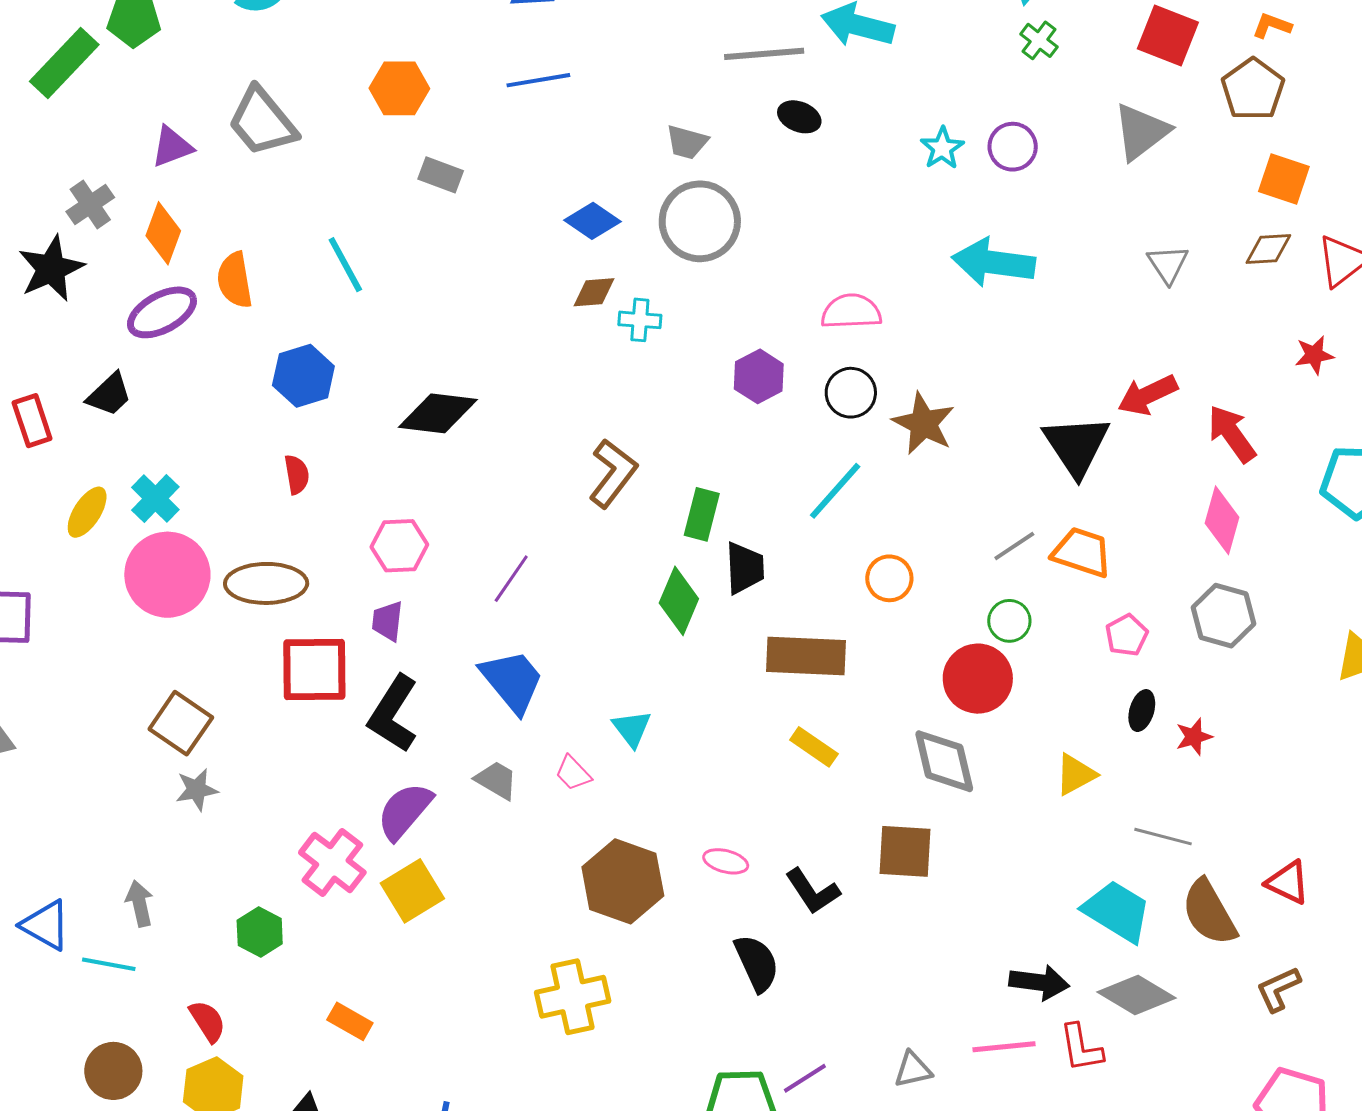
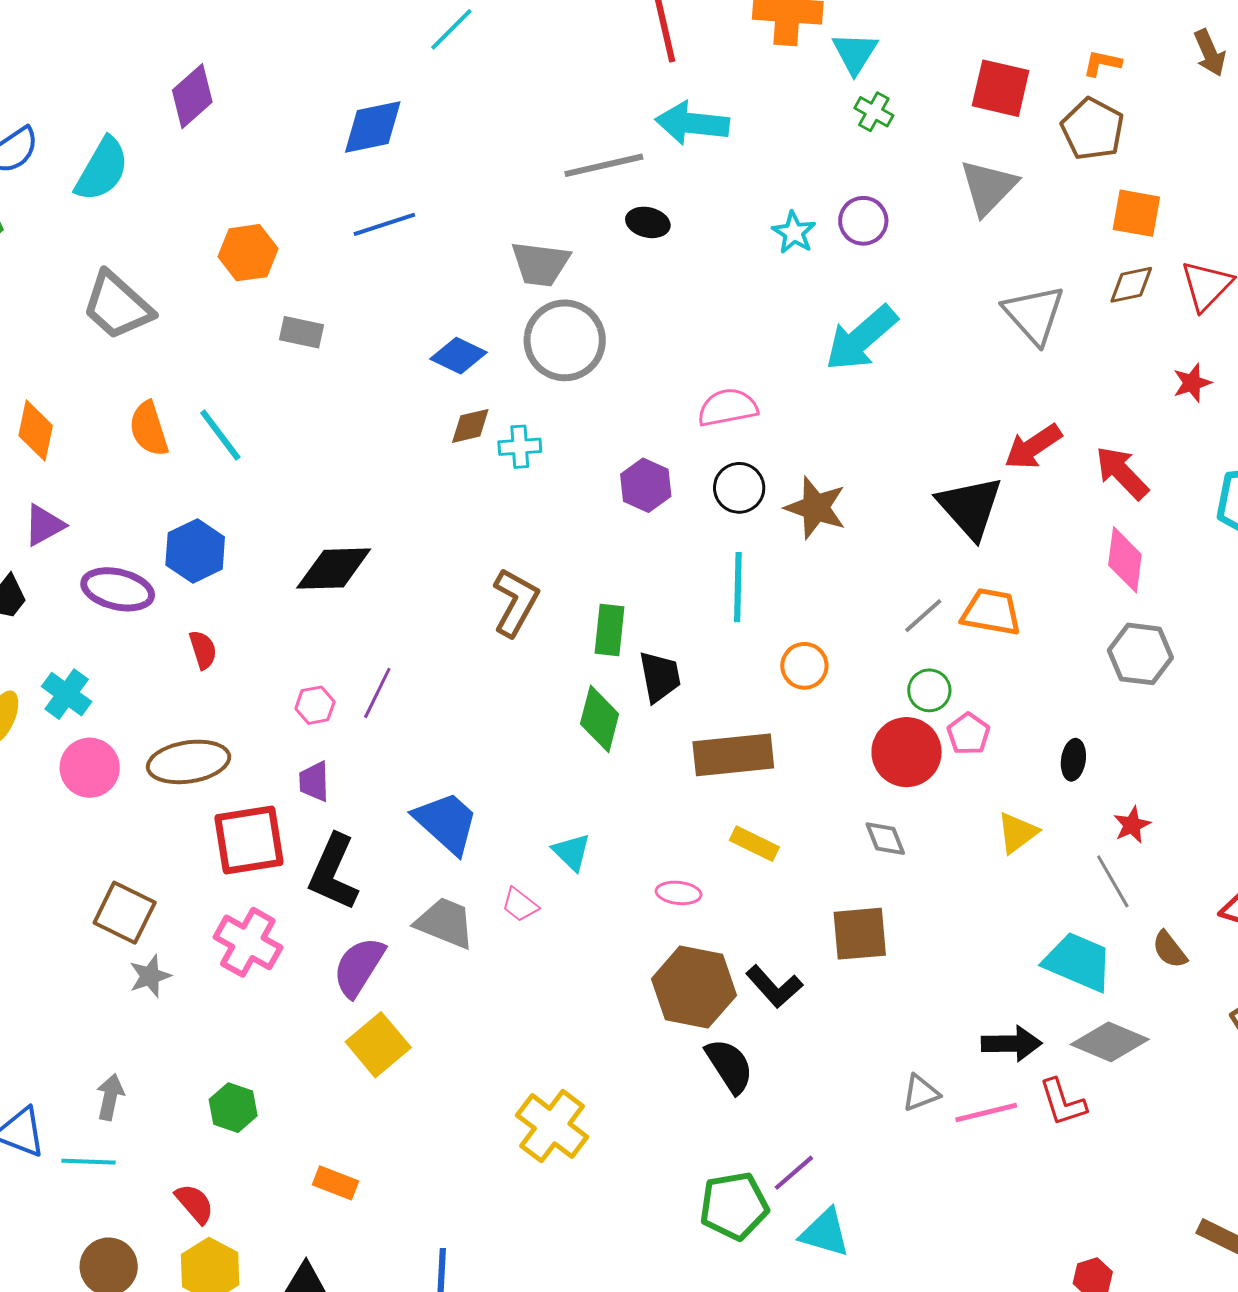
gray trapezoid: (687, 142) -> (540, 264), size x1.4
purple triangle: (172, 147) -> (44, 525), moved
cyan arrow: (993, 263) -> (861, 338), turned -40
gray triangle: (1168, 264) -> (1034, 314), size x1.5
orange semicircle: (235, 280) -> (149, 429), moved
purple ellipse: (162, 312) -> (118, 589), moved, turned 50
cyan line: (835, 491) -> (738, 587), turned -32
pink hexagon: (399, 546) -> (315, 705), size x0.7
pink circle: (167, 575) -> (90, 768), size x0.7
purple line: (511, 579) -> (377, 693), moved
pink pentagon: (1127, 635) -> (968, 734), moved
red star: (1194, 737) -> (1132, 825), moved
gray diamond: (944, 761) -> (885, 839), size x0.6
gray trapezoid: (496, 780) -> (445, 923), size x1.4
gray line: (1163, 837) -> (1113, 881), turned 54
pink ellipse: (726, 861) -> (679, 893), moved
pink cross: (332, 862) -> (248, 942), moved
brown hexagon: (623, 881) -> (694, 987), moved
gray arrow: (140, 903) -> (110, 1097), turned 33
brown semicircle: (1209, 912) -> (1170, 950), size x0.6
yellow cross: (573, 997) -> (552, 1126), turned -32
gray triangle: (913, 1070) -> (921, 1093), moved

